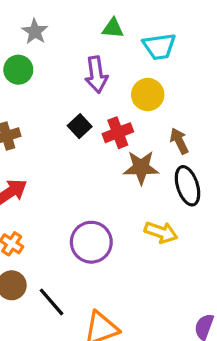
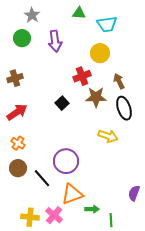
purple arrow: (96, 75) -> (55, 41), moved
black square: (80, 126) -> (62, 103), moved
purple circle: (91, 242) -> (66, 161), moved

